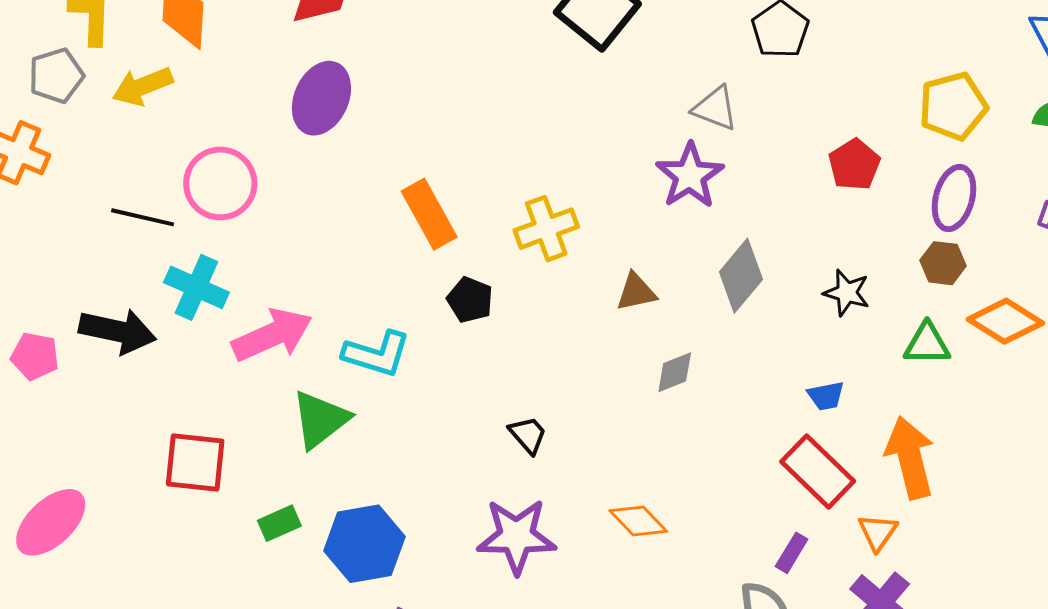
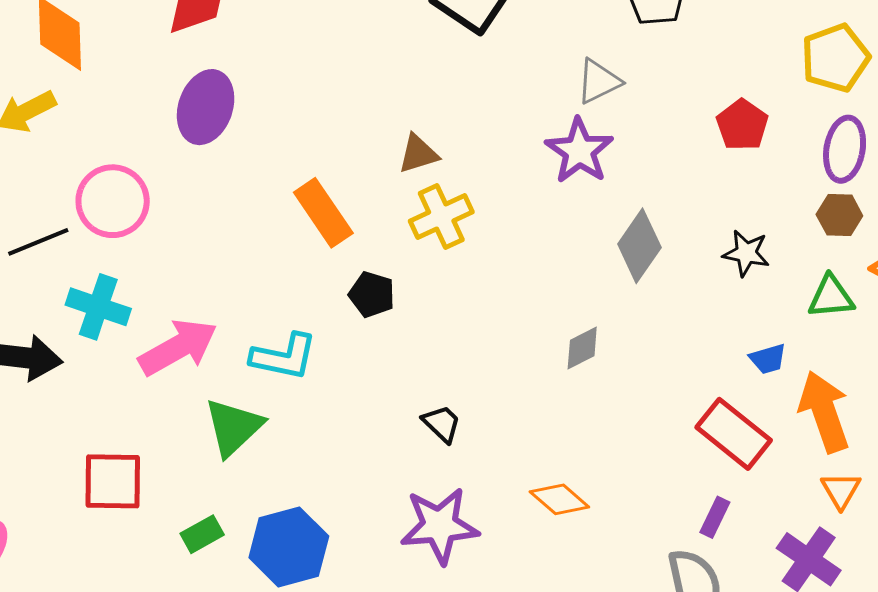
gray triangle: (715, 108) -> (599, 81), turned -42
black line: (143, 217) -> (38, 242), turned -30
brown triangle: (636, 292) -> (418, 154), moved
blue trapezoid: (826, 396) -> (768, 359), moved
orange triangle: (878, 532) -> (841, 490), moved

